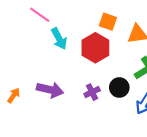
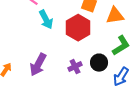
purple arrow: (50, 90) -> (38, 65), turned 105

